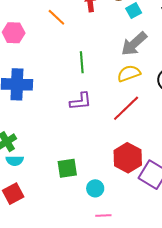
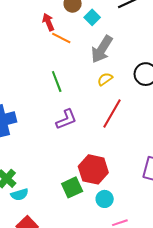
orange line: (56, 17) -> (61, 38), moved
yellow semicircle: (129, 73) -> (105, 79), size x0.7
red hexagon: (128, 158) -> (93, 169), moved

